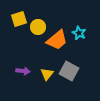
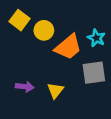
yellow square: (19, 19) -> (20, 20), turned -35
gray square: (69, 71) -> (94, 73), moved, turned -36

